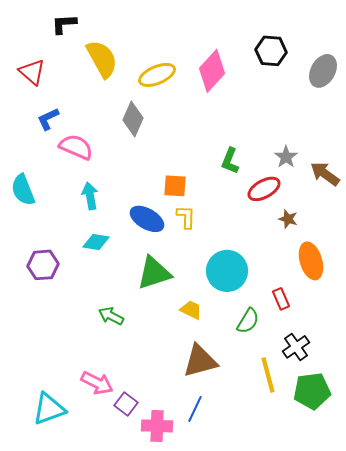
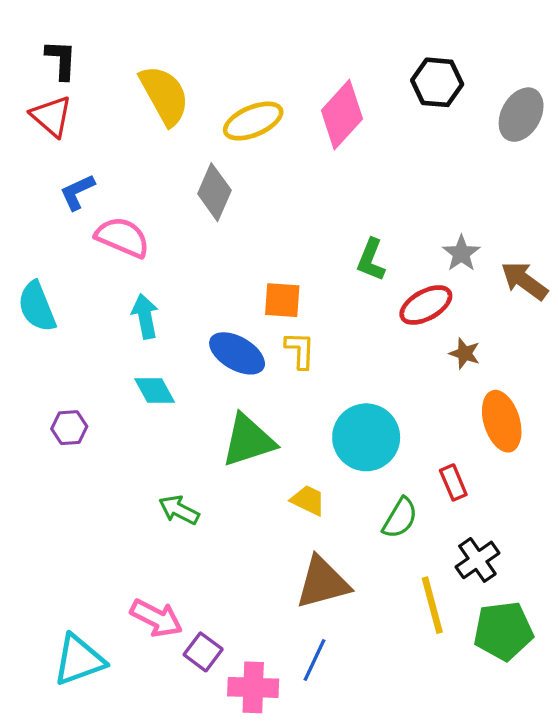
black L-shape: (64, 24) -> (61, 60), moved, turned 96
cyan diamond: (96, 242) -> (155, 391), turned 52
purple hexagon: (43, 265) -> (69, 428), size x0.7

